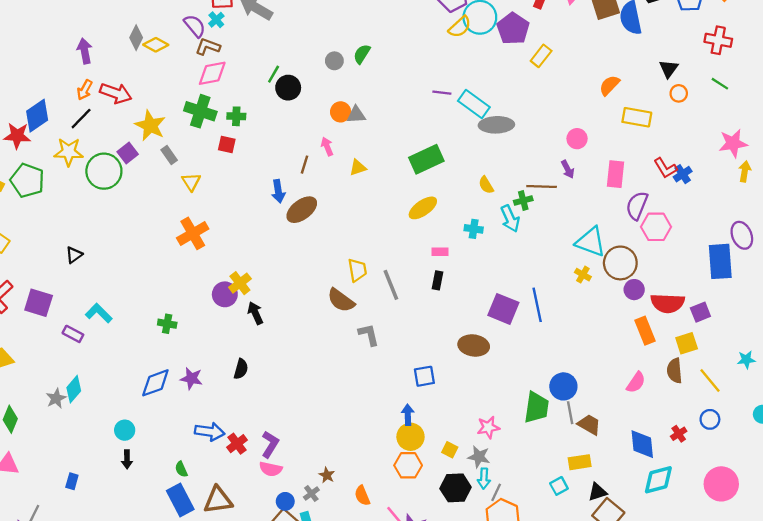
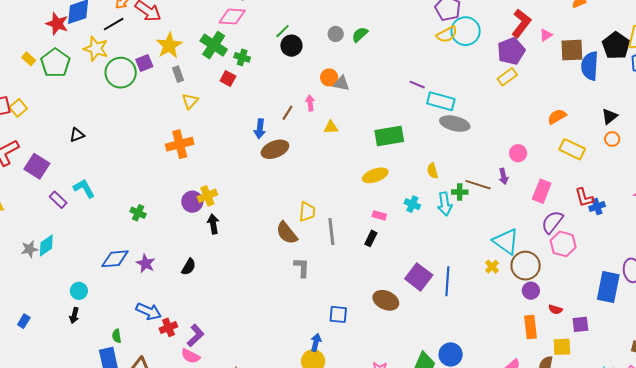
purple pentagon: (513, 29) -> (511, 51), moved
cyan rectangle: (474, 104) -> (441, 101), turned -36
red semicircle: (668, 303) -> (555, 309), size x0.5

